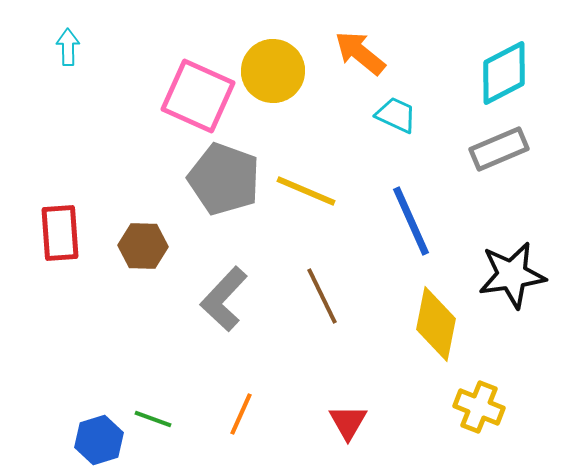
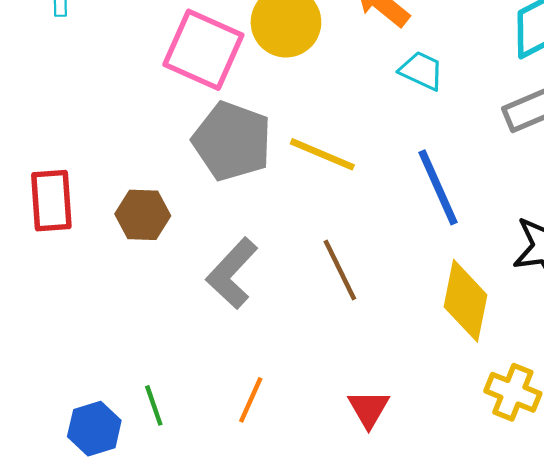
green line: (153, 419) -> (154, 405), turned 51

